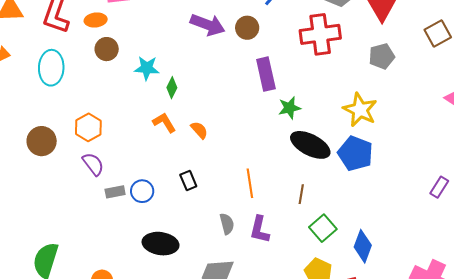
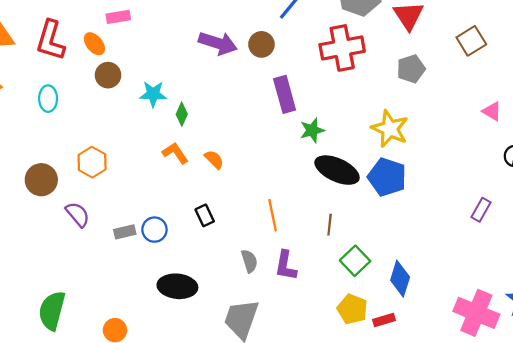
orange ellipse: (96, 20) -> (94, 44), turned 60
cyan ellipse: (51, 68) -> (48, 99), size x0.7
purple semicircle: (93, 164) -> (78, 214), moved

